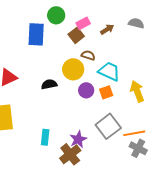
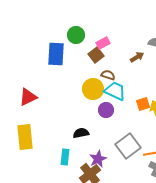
brown arrow: (107, 29) -> (137, 57), moved
cyan trapezoid: (109, 71) -> (115, 91), moved
black semicircle: (49, 84) -> (81, 133), moved
orange square: (106, 92) -> (143, 104), moved

